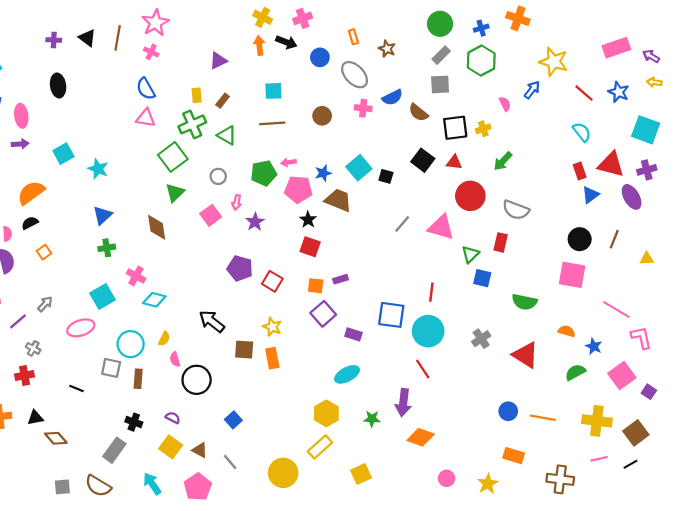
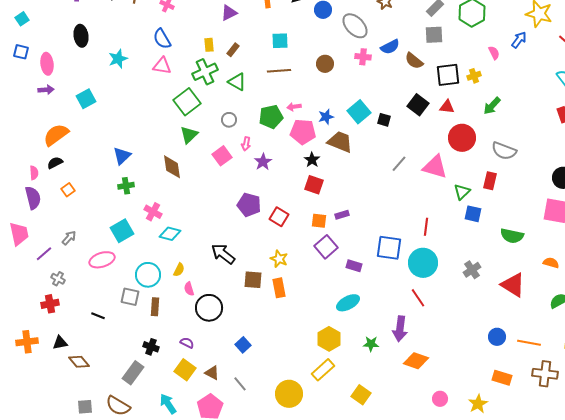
cyan star: (98, 169) -> (118, 59), moved, turned 30
yellow square: (361, 474) -> (361, 395), turned -30
brown cross: (560, 479) -> (545, 374), moved

